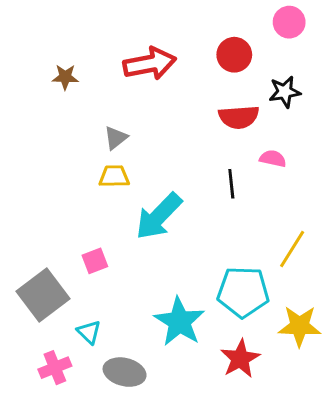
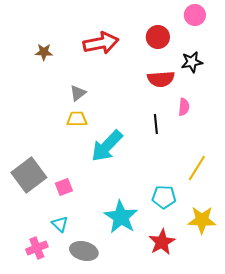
pink semicircle: (273, 159) -> (184, 107), turned 84
pink square: (95, 261) -> (64, 187), moved
cyan pentagon: (243, 292) -> (164, 197), size x0.7
gray square: (43, 295) -> (29, 175), moved

